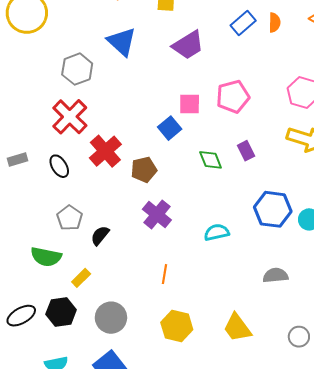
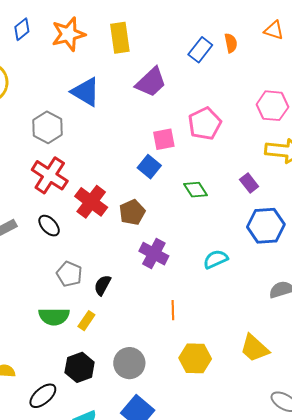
purple rectangle: (246, 151) -> (249, 183), moved
yellow rectangle: (81, 278) -> (86, 321), moved
black ellipse: (21, 316) -> (43, 396), moved

